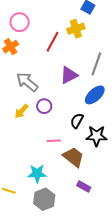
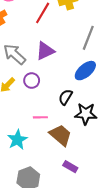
purple triangle: (69, 75) -> (45, 51), moved
cyan star: (37, 174) -> (17, 140), moved, turned -30

